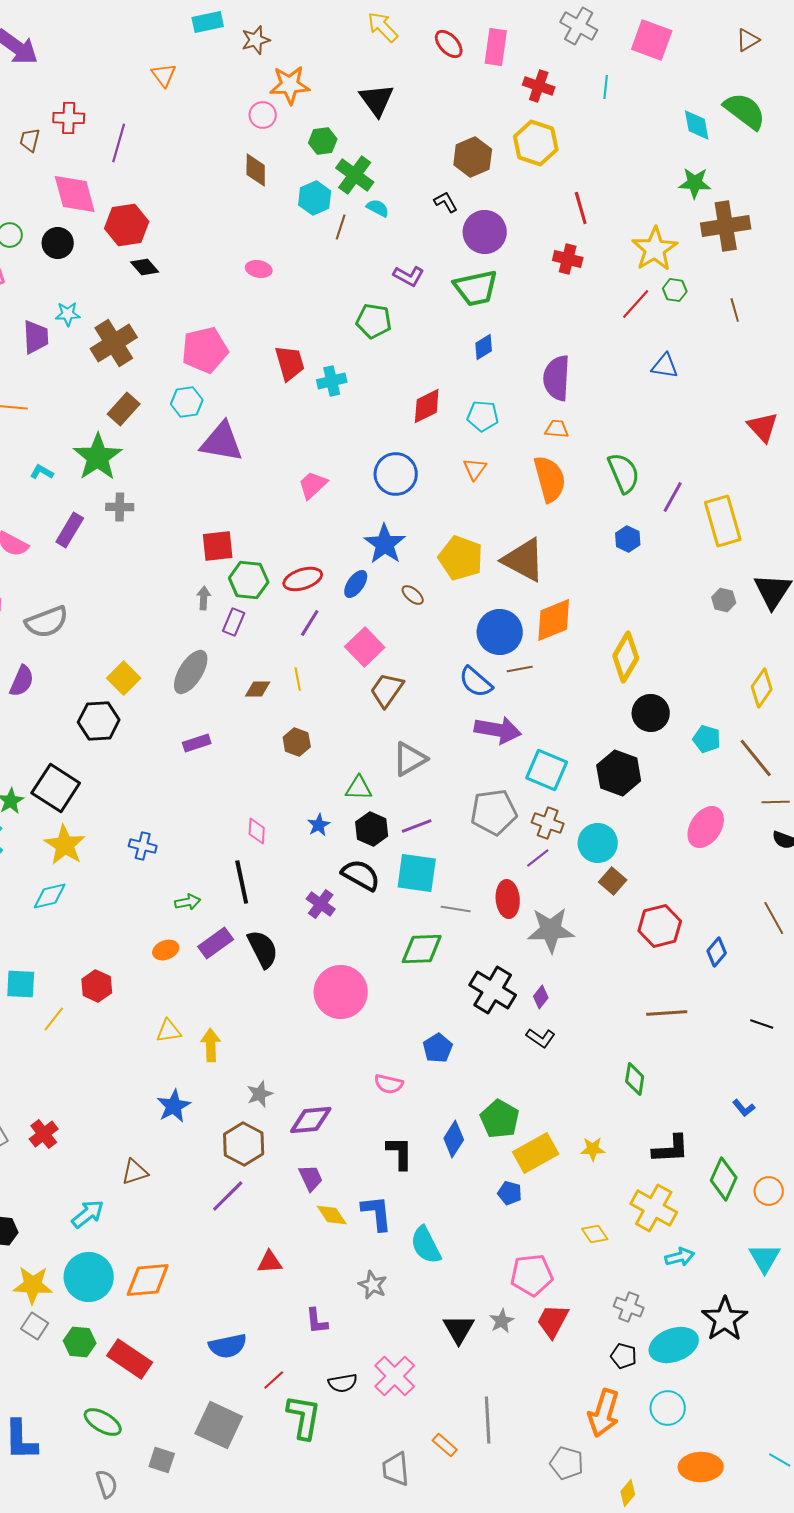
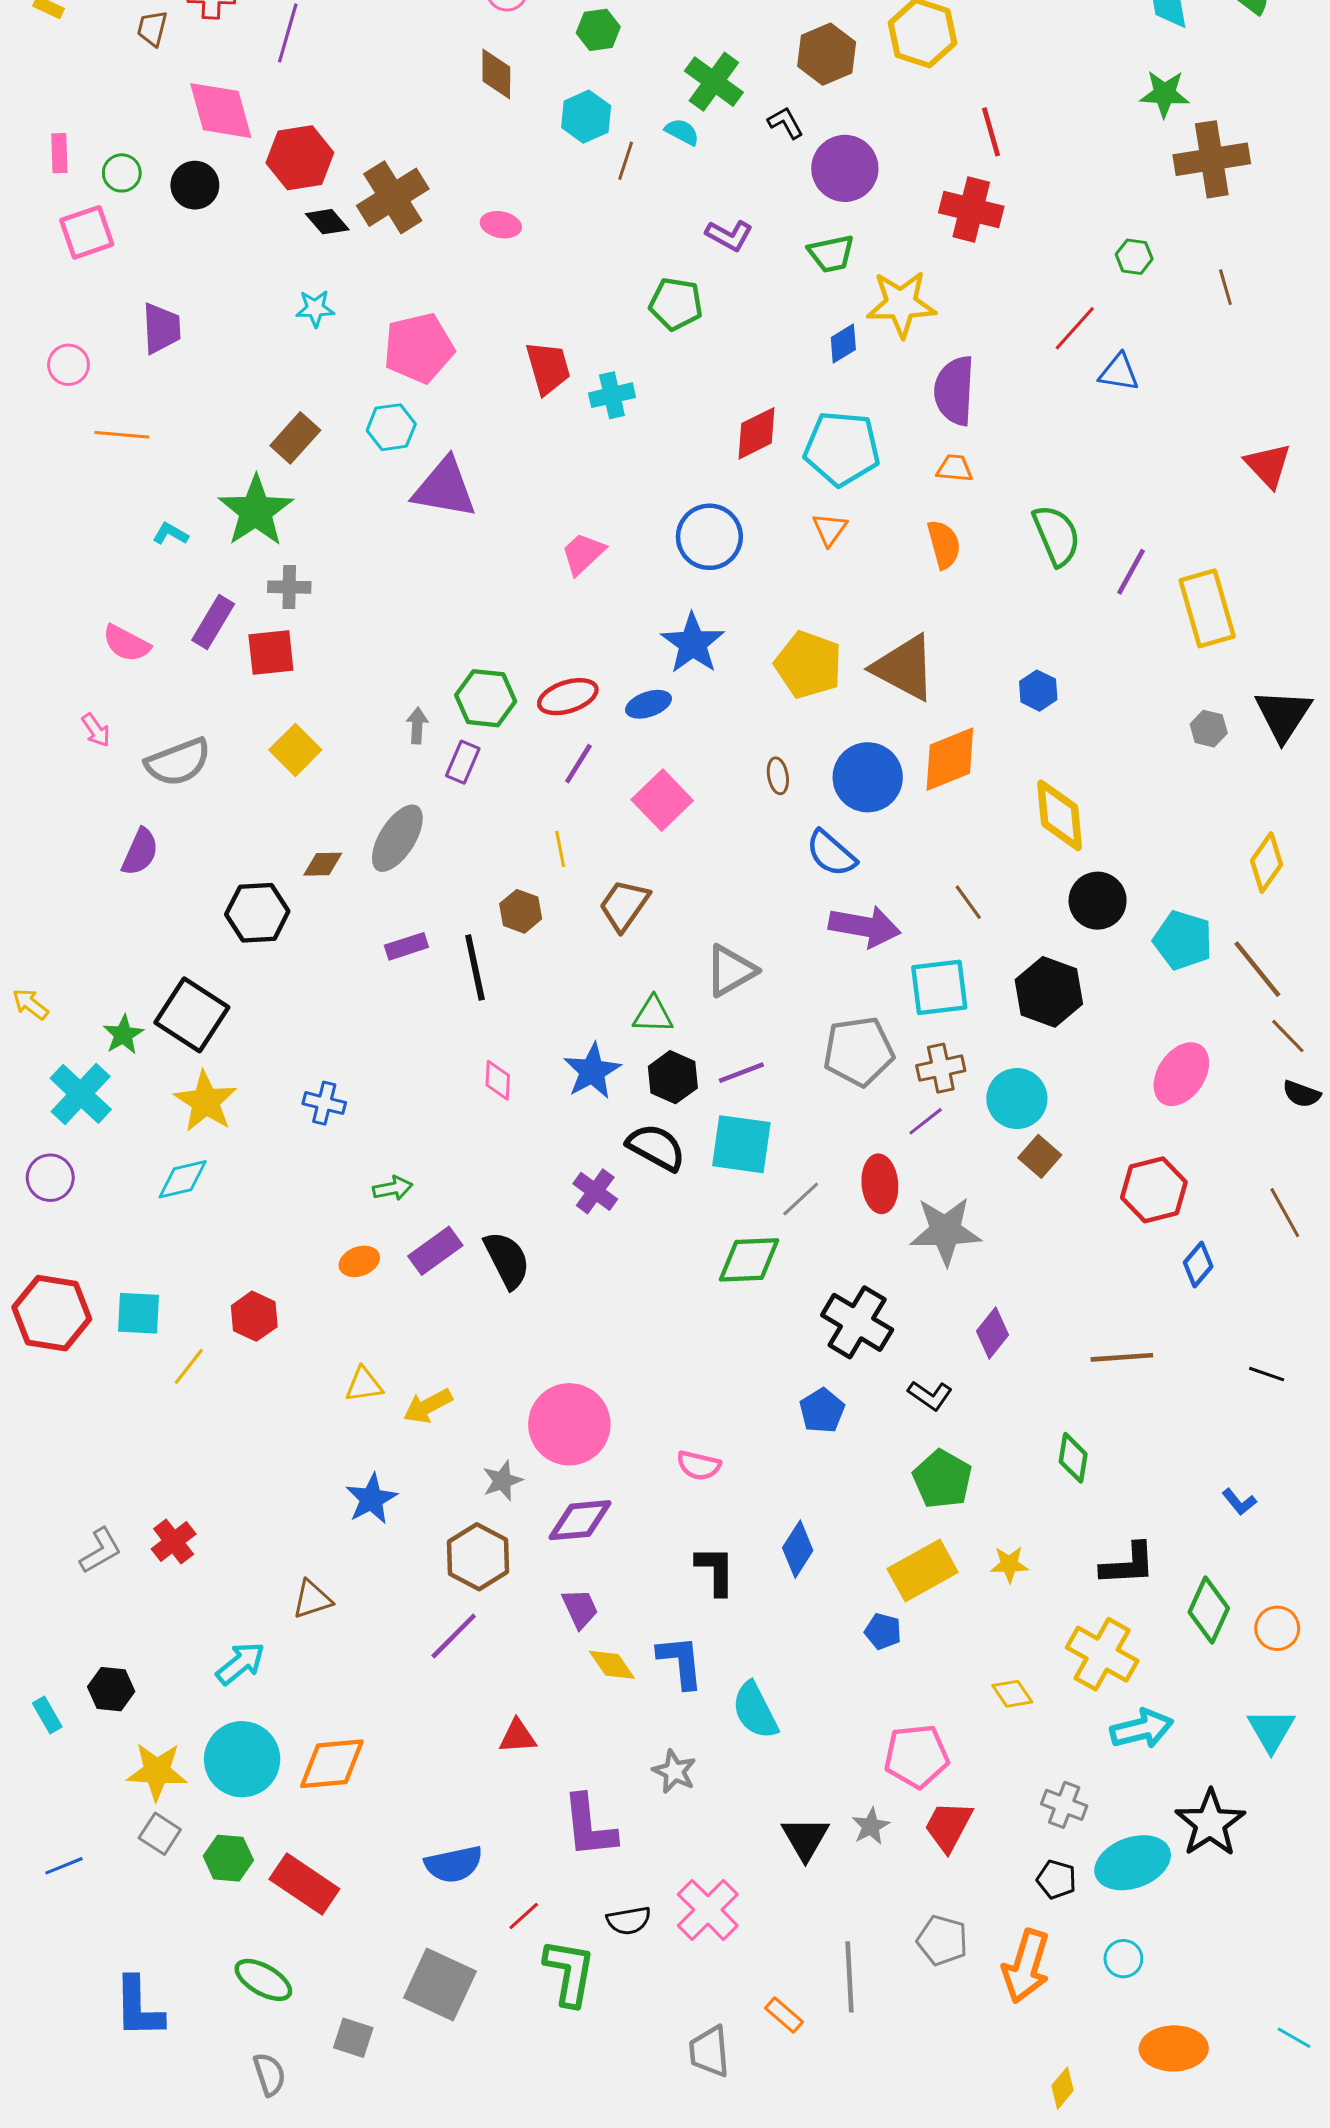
green cross: (355, 175) -> (714, 82), moved
yellow star: (655, 249) -> (901, 304), moved, turned 30
red cross: (568, 259) -> (971, 210), size x1.4
green trapezoid: (476, 288) -> (831, 254), size x0.7
red line: (636, 304) -> (1075, 328), moved
cyan star: (68, 314) -> (315, 308), moved
brown cross: (114, 343) -> (393, 197), moved
cyan pentagon: (483, 416) -> (842, 449), size x1.6
orange semicircle: (550, 479) -> (944, 544), size x0.7
blue hexagon: (628, 539) -> (1038, 691), moved
red square: (218, 546) -> (271, 652), moved
blue ellipse: (356, 584) -> (648, 704), turned 36
brown ellipse: (413, 595) -> (778, 776), moved, turned 40
yellow diamond: (626, 657) -> (1060, 815), turned -36
brown line: (520, 669) -> (968, 902), moved, turned 65
yellow square: (124, 678) -> (295, 750), moved
brown diamond: (258, 689) -> (323, 864), moved
brown trapezoid: (387, 690) -> (624, 905), moved
cyan pentagon: (707, 739) -> (1183, 940), size x1.4
brown hexagon: (297, 742) -> (521, 911), moved
cyan square: (547, 770) -> (939, 987), turned -30
brown line: (776, 802) -> (1288, 1036), turned 48
brown cross: (548, 823) -> (941, 1068), turned -32
blue star: (319, 825) -> (592, 1071), size x1.6
black line: (242, 882) -> (475, 968), moved
gray line: (456, 909) -> (801, 1199), turned -52
red hexagon: (660, 926) -> (1154, 1190), moved
pink circle: (341, 992) -> (569, 1424), moved
purple diamond: (541, 997) -> (993, 1333), moved, size x1.4
yellow arrow: (211, 1045) -> (428, 1406), turned -116
blue pentagon: (438, 1048) -> (822, 1411), moved
green pentagon: (500, 1119) -> (942, 1479), moved
cyan arrow: (680, 1257) -> (1142, 1729), size x1.4
purple L-shape: (317, 1321) -> (589, 1826), size x1.6
cyan circle: (668, 1408) -> (1123, 1959), size x0.7
gray pentagon: (567, 1463) -> (942, 1940), moved

